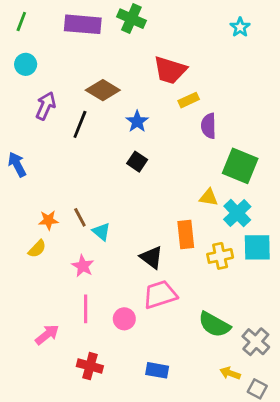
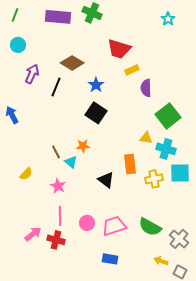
black square: (137, 162) -> (96, 113), size x1.5
green square: (240, 166) -> (168, 116), turned 30
cyan cross: (237, 213) -> (166, 149), turned -30
orange star: (48, 220) -> (83, 146), moved
pink trapezoid: (160, 295) -> (114, 226), moved
red cross: (90, 366) -> (56, 240), moved

